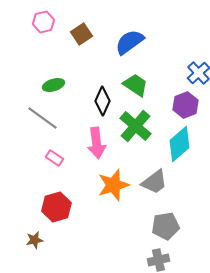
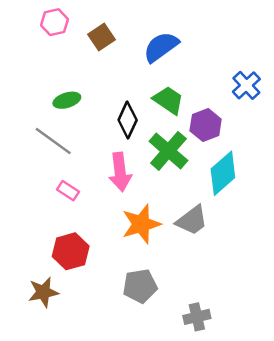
purple hexagon: (185, 105) -> (206, 125), moved
gray pentagon: (165, 226) -> (140, 286), moved
brown star: (34, 240) -> (43, 292), size x1.4

